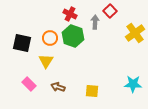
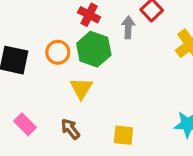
yellow triangle: (46, 61) -> (81, 88), moved
brown arrow: (58, 87) -> (70, 129), turned 32

